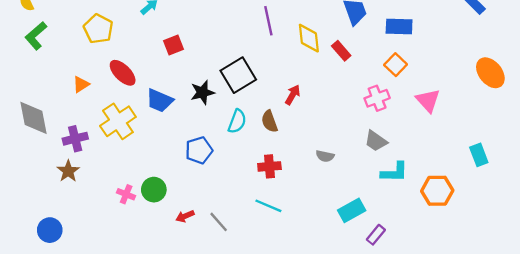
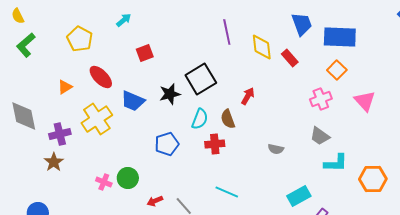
blue rectangle: (399, 27) -> (340, 37), size x1.4
red cross: (269, 166) -> (215, 144), moved

